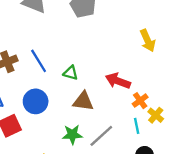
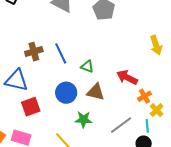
blue circle: (36, 101) -> (66, 93), moved
cyan line: (137, 126) -> (147, 126), moved
gray line: (101, 136) -> (121, 125), moved

